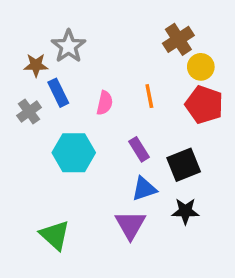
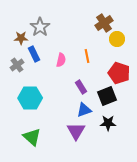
red pentagon: (204, 105) -> (119, 73), moved
cyan hexagon: (74, 153) -> (30, 98), moved

